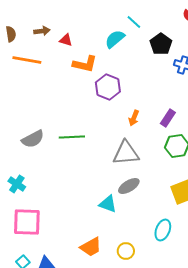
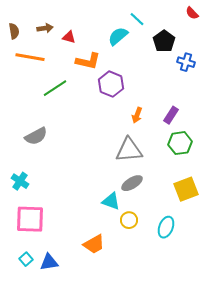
green line: (72, 137) -> (55, 88), moved, turned -30
yellow circle: (126, 251) -> (129, 220), moved

